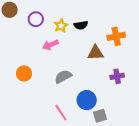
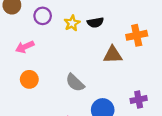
pink arrow: (50, 45) -> (25, 47), moved
purple cross: (117, 76) -> (139, 99), moved
gray semicircle: (63, 77) -> (75, 83), turned -108

